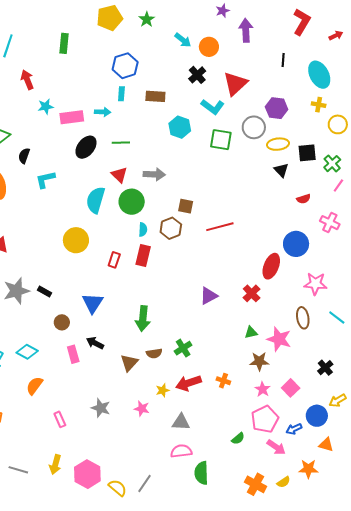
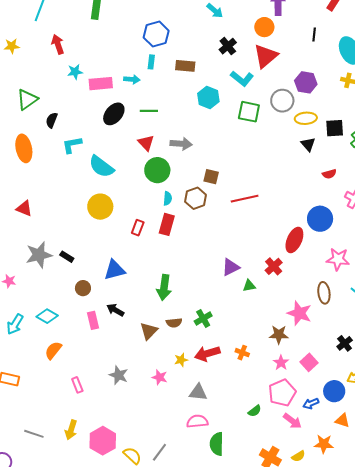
orange circle: (209, 47) -> (264, 27), moved
cyan semicircle: (96, 200) -> (101, 167), moved, turned -72
blue triangle: (93, 303) -> (115, 270), turned 40
green triangle: (251, 332) -> (249, 286), moved

